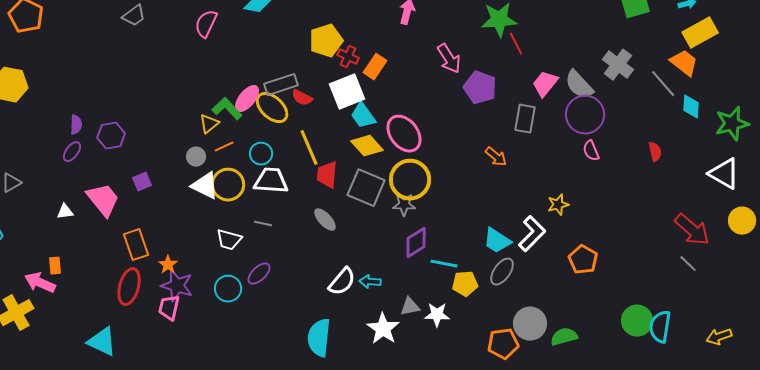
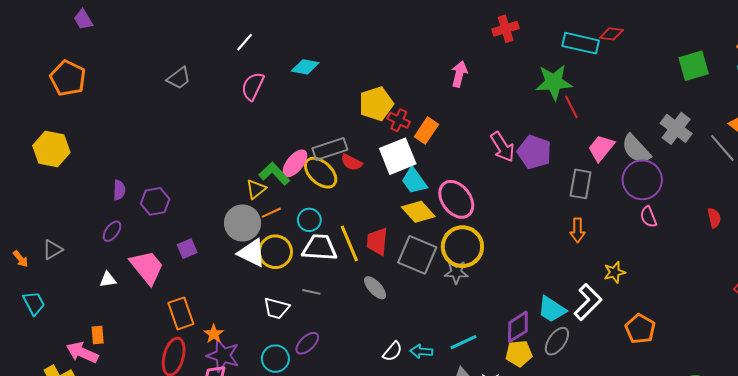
pink arrow: (449, 59) -> (502, 147), moved
yellow line: (309, 148) -> (349, 244), moved
purple ellipse: (72, 152) -> (112, 231), moved
gray circle: (196, 157) -> (243, 223), size x1.8
orange arrow: (496, 157) -> (578, 230), moved, turned 50
purple diamond: (416, 243) -> (518, 327), moved
cyan line: (444, 264) -> (463, 342), moved, turned -36
white semicircle: (342, 282) -> (393, 351), size x0.7

